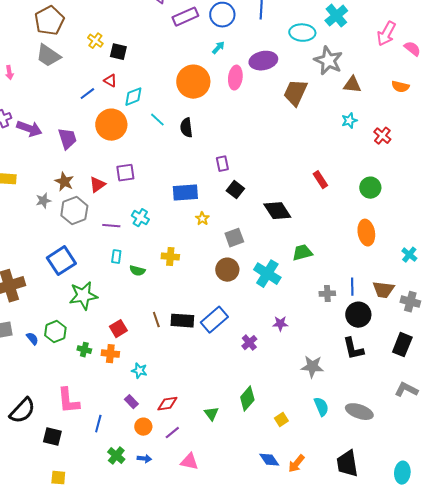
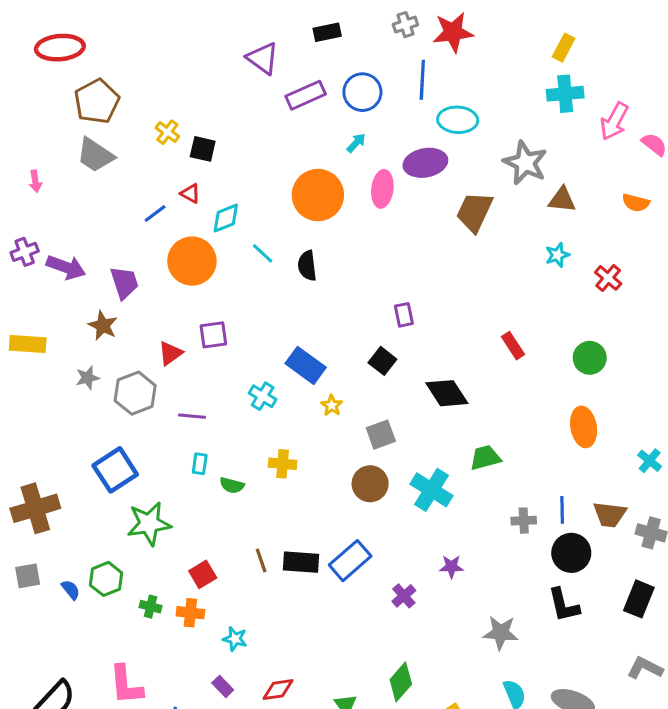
cyan cross: (336, 16) -> (565, 94), moved, turned 35
cyan ellipse: (302, 33) -> (458, 120), moved
purple rectangle: (222, 164) -> (404, 315), moved
brown star: (64, 182) -> (103, 326), moved
blue rectangle: (185, 193) -> (306, 365), turned 40
cyan cross: (140, 218) -> (263, 396), moved

